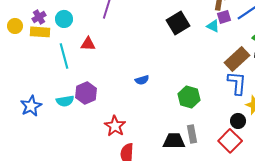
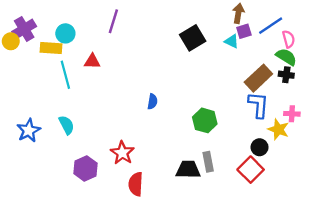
purple cross: (39, 17) -> (24, 29), moved, size x1.5
yellow rectangle: (40, 32) -> (51, 48), moved
blue semicircle: (142, 80) -> (152, 102), turned -64
purple hexagon: (86, 93) -> (85, 168), moved
cyan semicircle: (65, 101) -> (67, 125), turned -108

